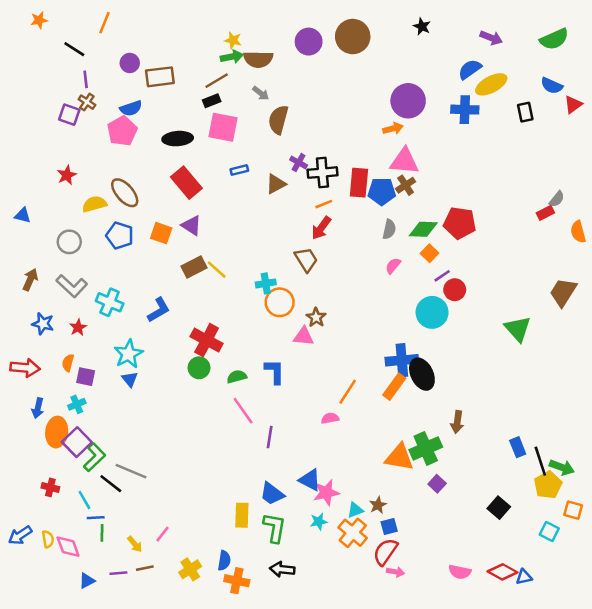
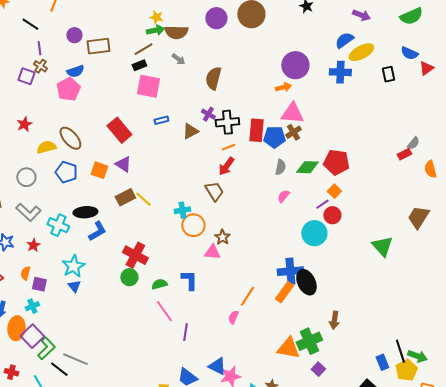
brown semicircle: (278, 120) -> (213, 78), moved
black ellipse: (178, 139) -> (85, 212), moved
orange square: (430, 253) -> (334, 191), moved
pink semicircle: (330, 418) -> (233, 317), turned -56
blue rectangle: (518, 447) -> (382, 362), moved

